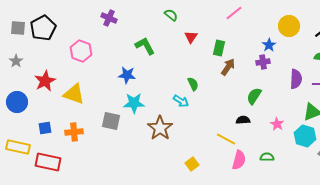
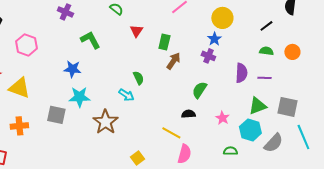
purple cross: (109, 18) -> (65, 12), moved
yellow circle: (289, 26) -> (222, 18), moved
purple cross: (263, 62) -> (208, 56), turned 32
green semicircle: (267, 157) -> (230, 151), moved

